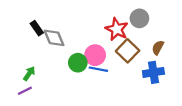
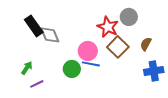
black rectangle: (37, 28) -> (34, 26), size x1.5
green circle: (78, 63) -> (72, 69), moved
blue cross: (153, 72) -> (154, 71), moved
purple line: (25, 91) -> (37, 84), moved

